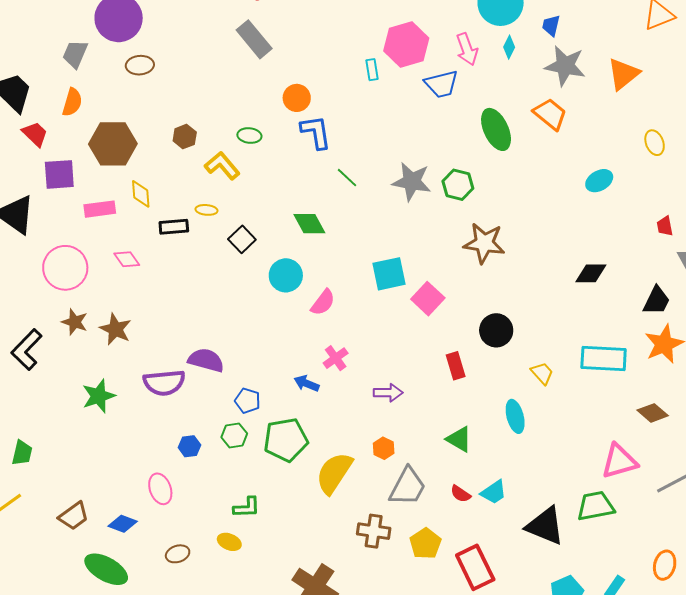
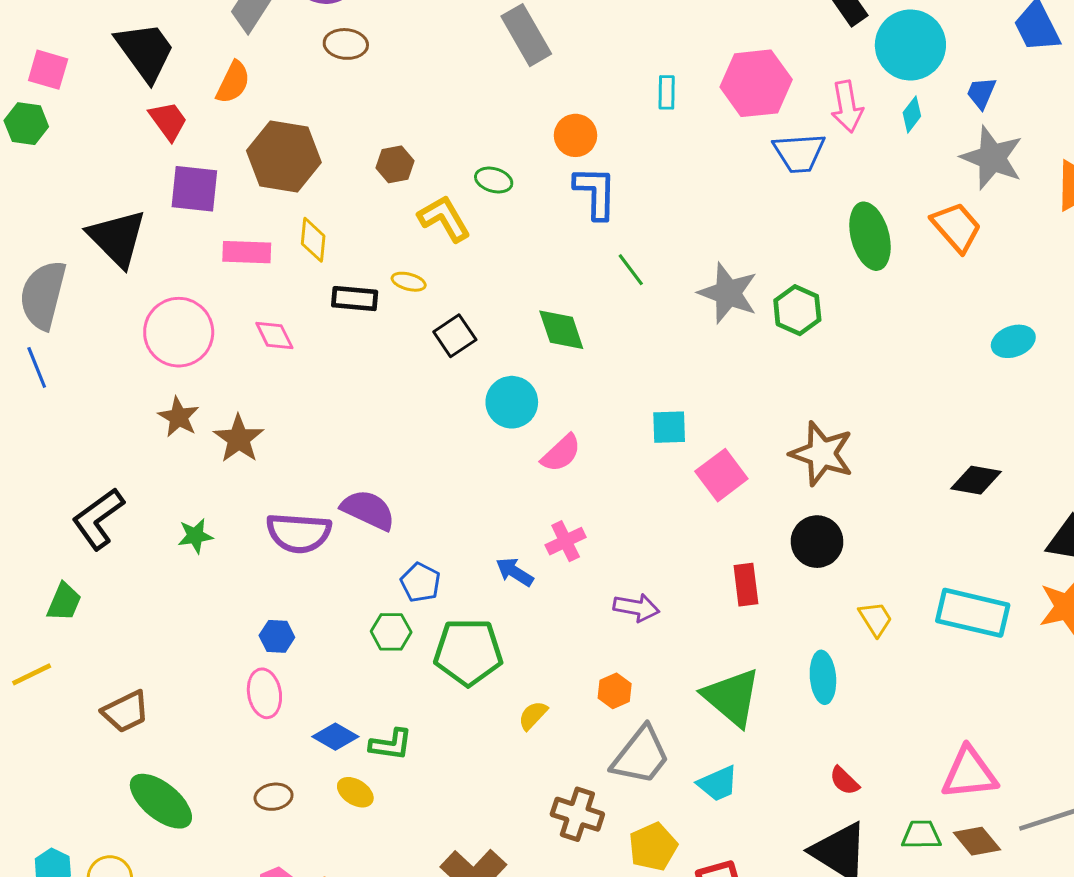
cyan rectangle: (372, 70) -> (667, 92), moved
brown star: (484, 243) -> (822, 454), moved
cyan square: (389, 274) -> (669, 427), size x0.7
black L-shape: (27, 350) -> (98, 519), moved
green star: (99, 396) -> (195, 536), size x0.7
brown diamond: (653, 413) -> (977, 841), moved
green triangle: (459, 439) -> (732, 697), size x1.5
blue hexagon: (189, 446) -> (277, 636), moved
yellow semicircle: (334, 473) -> (533, 715), size x0.5
cyan trapezoid: (494, 492) -> (718, 784), moved
red semicircle: (461, 494) -> (844, 781), moved
green trapezoid: (596, 506) -> (921, 835), size x0.7
blue diamond: (123, 524) -> (335, 737), moved

